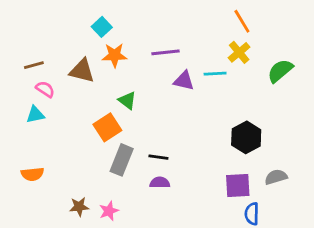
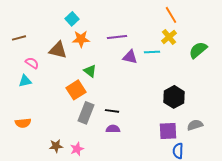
brown line: (34, 65) -> (19, 38), moved

